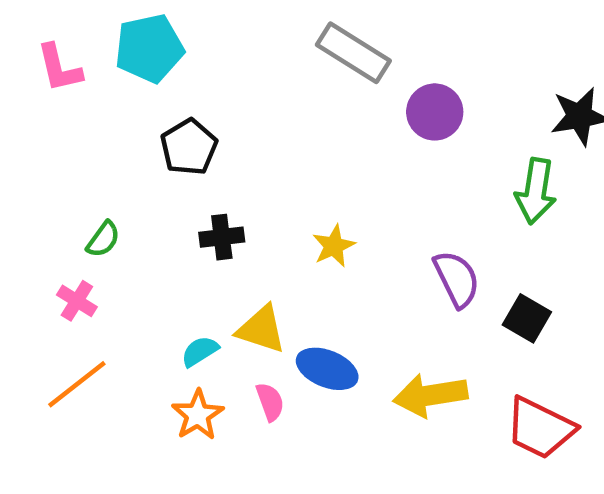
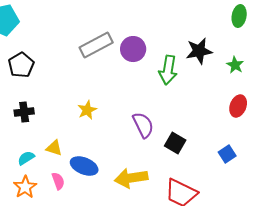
gray rectangle: (353, 53) -> (96, 45), moved, turned -60
green arrow: (536, 191) -> (168, 70), moved
black cross: (222, 237) -> (24, 112), moved
yellow triangle: (261, 329) -> (54, 148), size x0.7

